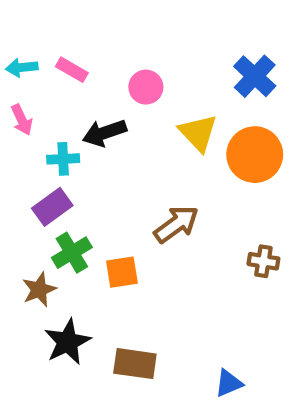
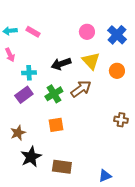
pink circle: (146, 87) -> (87, 32), moved
black arrow: (105, 133) -> (61, 64), moved
orange circle: (255, 155) -> (117, 71), size x0.6
brown arrow: (176, 224) -> (81, 89), moved
green cross: (72, 253) -> (54, 94), moved

